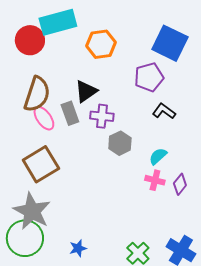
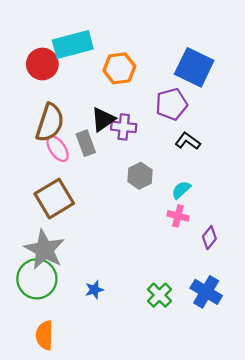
purple cross: (102, 116) -> (124, 127), moved
purple diamond: (180, 184) -> (209, 238), moved

